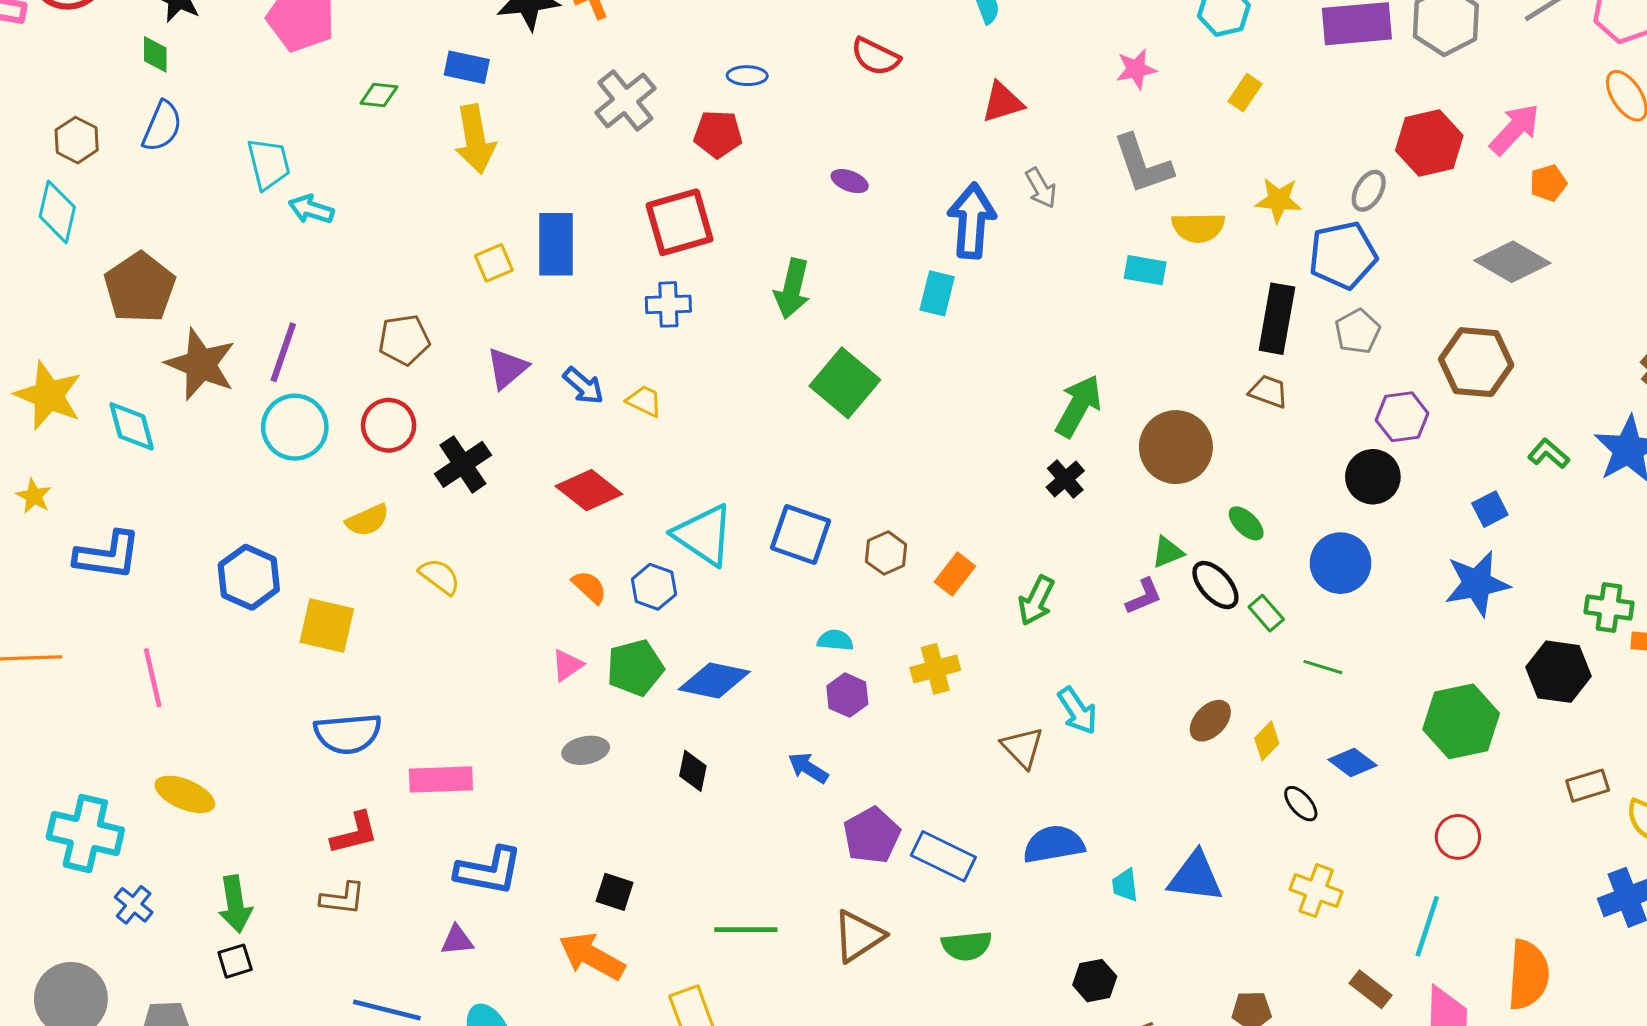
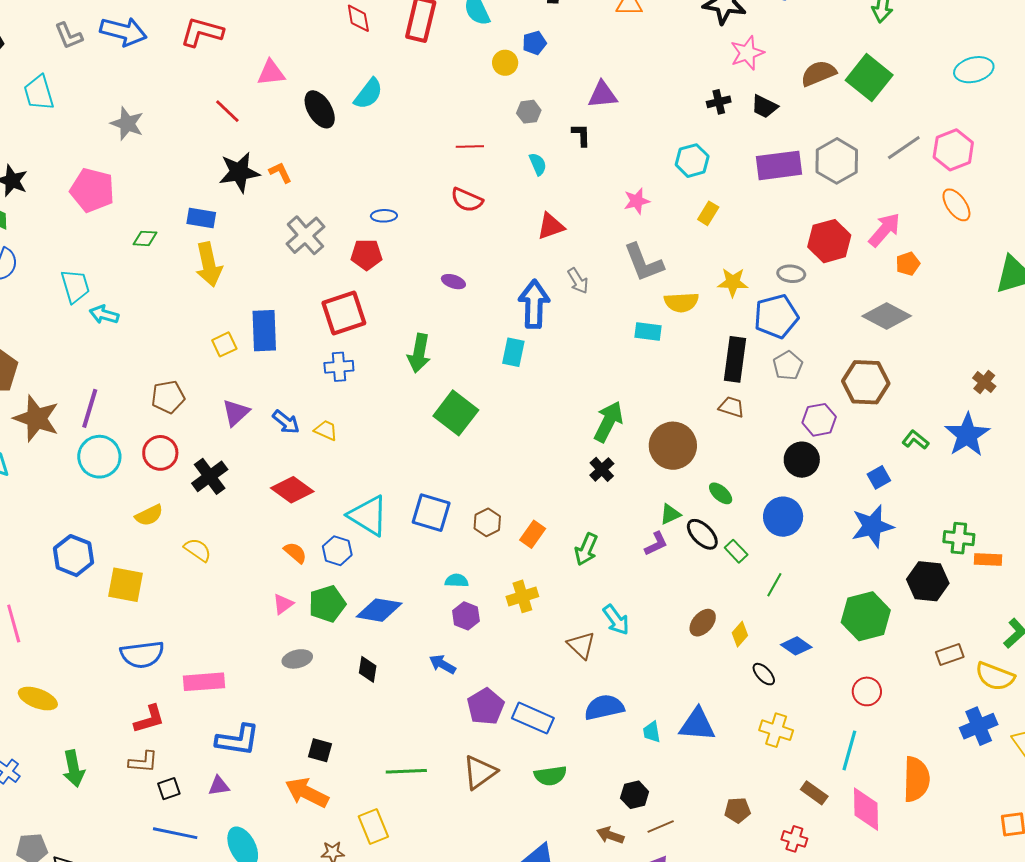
gray ellipse: (1369, 191) -> (791, 274), turned 68
green line: (1323, 667) -> (774, 585), turned -75
black square: (235, 961) -> (169, 789), moved

